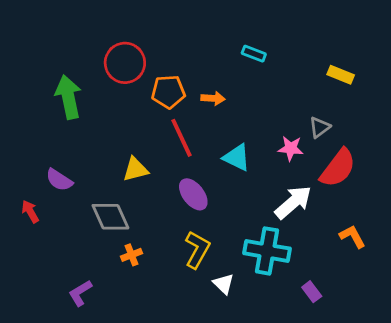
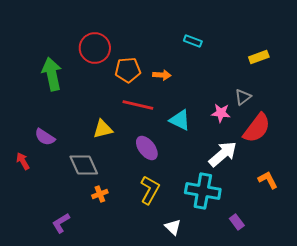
yellow rectangle: (341, 75) -> (259, 57), turned -42
red line: (181, 138) -> (138, 105), turned -52
white triangle: (224, 284) -> (173, 227), moved

